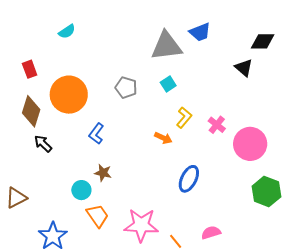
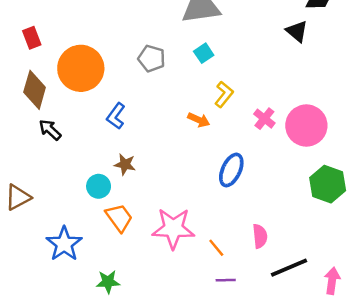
pink cross: (217, 125) -> (264, 119), moved
pink semicircle: (211, 233) -> (260, 236), turned 102

